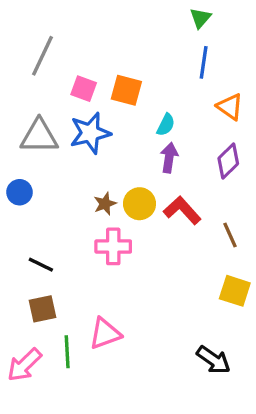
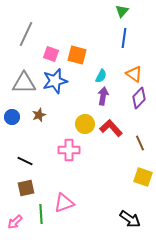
orange triangle: (230, 107) -> (134, 74), moved
brown star: (105, 204) -> (39, 115), moved
pink arrow: (24, 365) -> (15, 222), size x0.7

